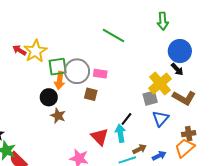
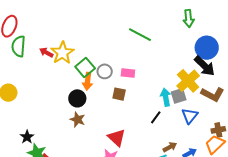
green square: (58, 67) -> (85, 67), turned -30
black arrow: (177, 69) -> (205, 66), size x1.6
gray circle: (77, 71) -> (105, 71), size x0.6
brown star: (58, 116) -> (78, 120), moved
cyan arrow: (120, 133) -> (166, 97), moved
red triangle: (100, 137) -> (117, 138), moved

